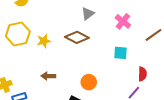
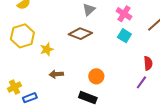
yellow star: (44, 41) -> (47, 49), moved
cyan square: (121, 53) -> (124, 36), moved, turned 32

